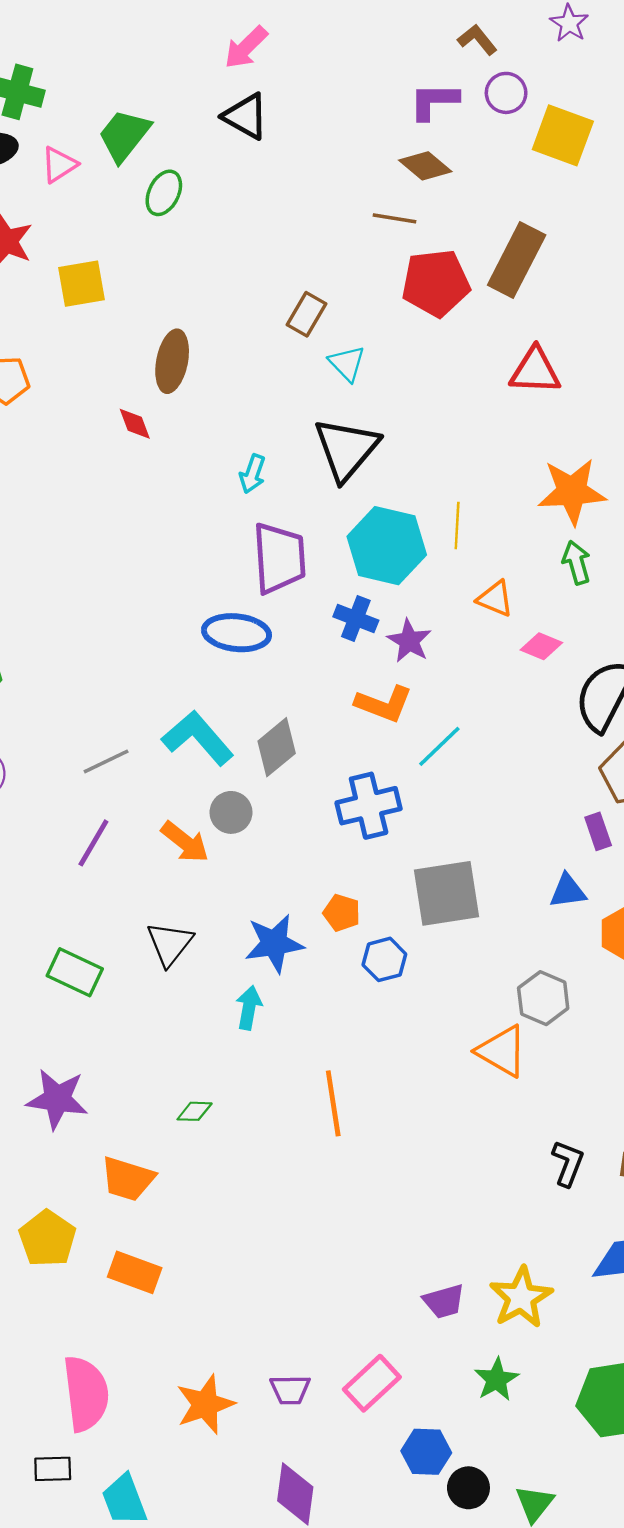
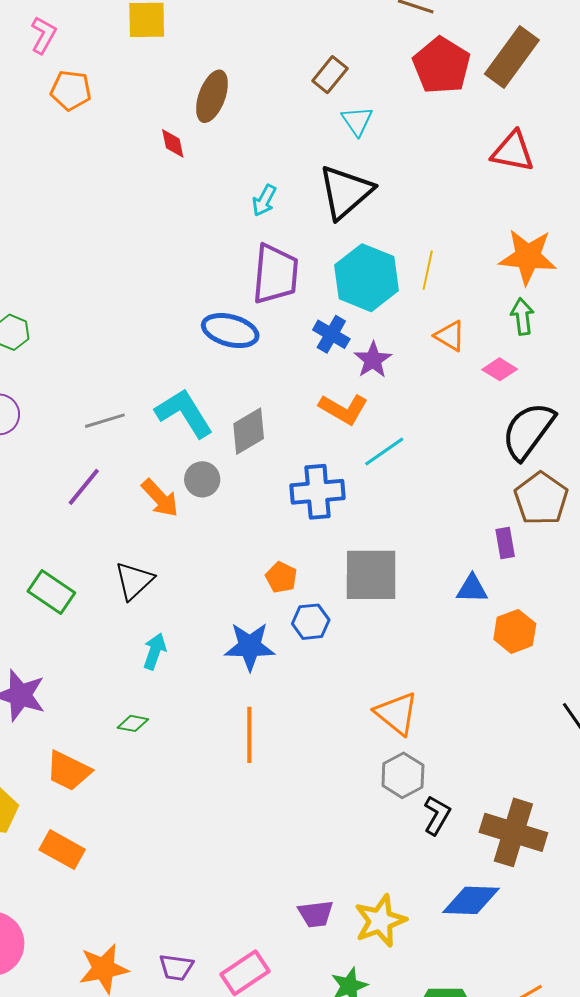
red pentagon: (436, 283) -> (442, 65), turned 30
pink diamond: (541, 646) -> (500, 369), moved
blue star: (274, 943) -> (250, 646), moved
gray hexagon: (543, 998) -> (403, 775), moved
cyan arrow: (249, 1008) -> (155, 651), moved

